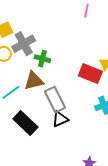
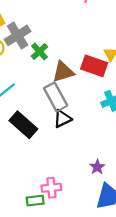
green cross: (42, 59) -> (39, 51), turned 35
brown triangle: (34, 81) -> (63, 72), moved

